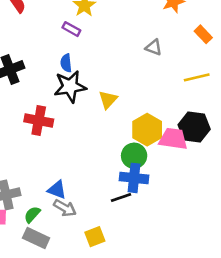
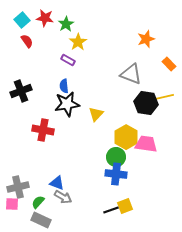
gray triangle: (154, 47) -> (131, 74), size x1.6
black hexagon: (194, 127) -> (146, 103), moved
black line: (121, 198) -> (111, 210), moved
yellow square: (95, 237) -> (125, 206), moved

